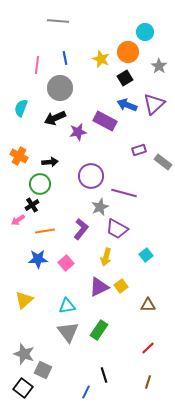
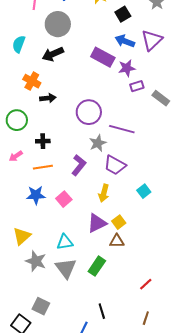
purple star: (78, 132) -> (127, 68), moved
orange cross: (19, 156) -> (32, 81), moved
green circle: (40, 184) -> (17, 120), moved
black cross: (32, 205) -> (43, 141), moved, turned 32
brown triangle: (148, 305) -> (117, 241), moved
gray star: (24, 354) -> (36, 261), moved

